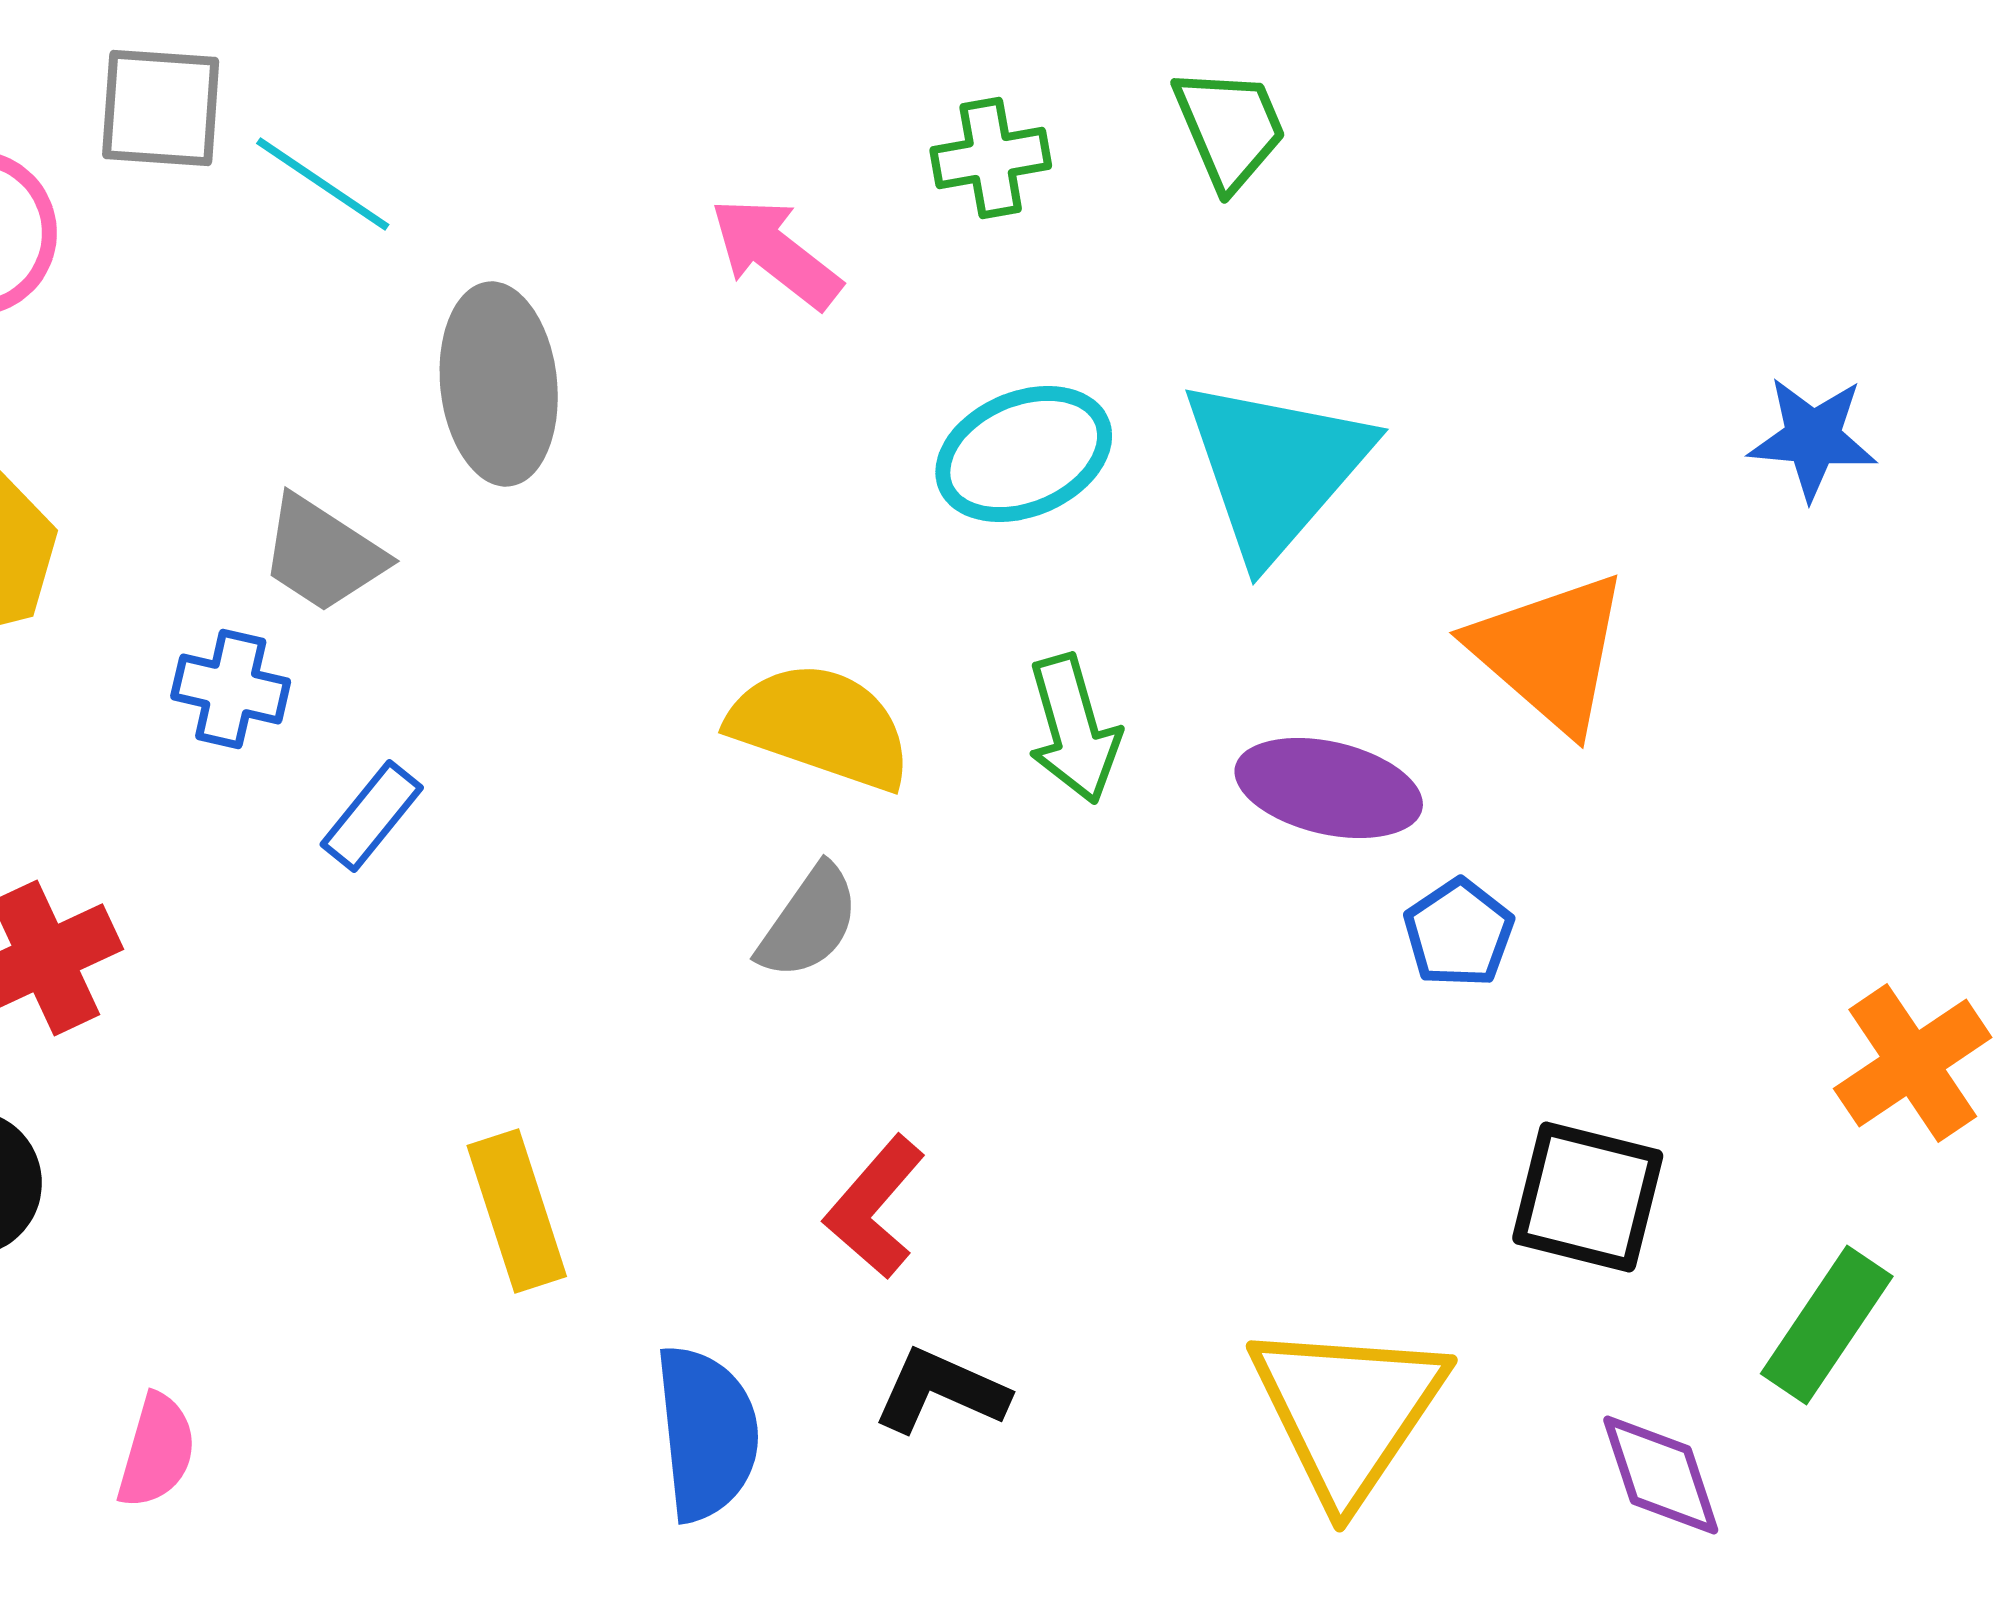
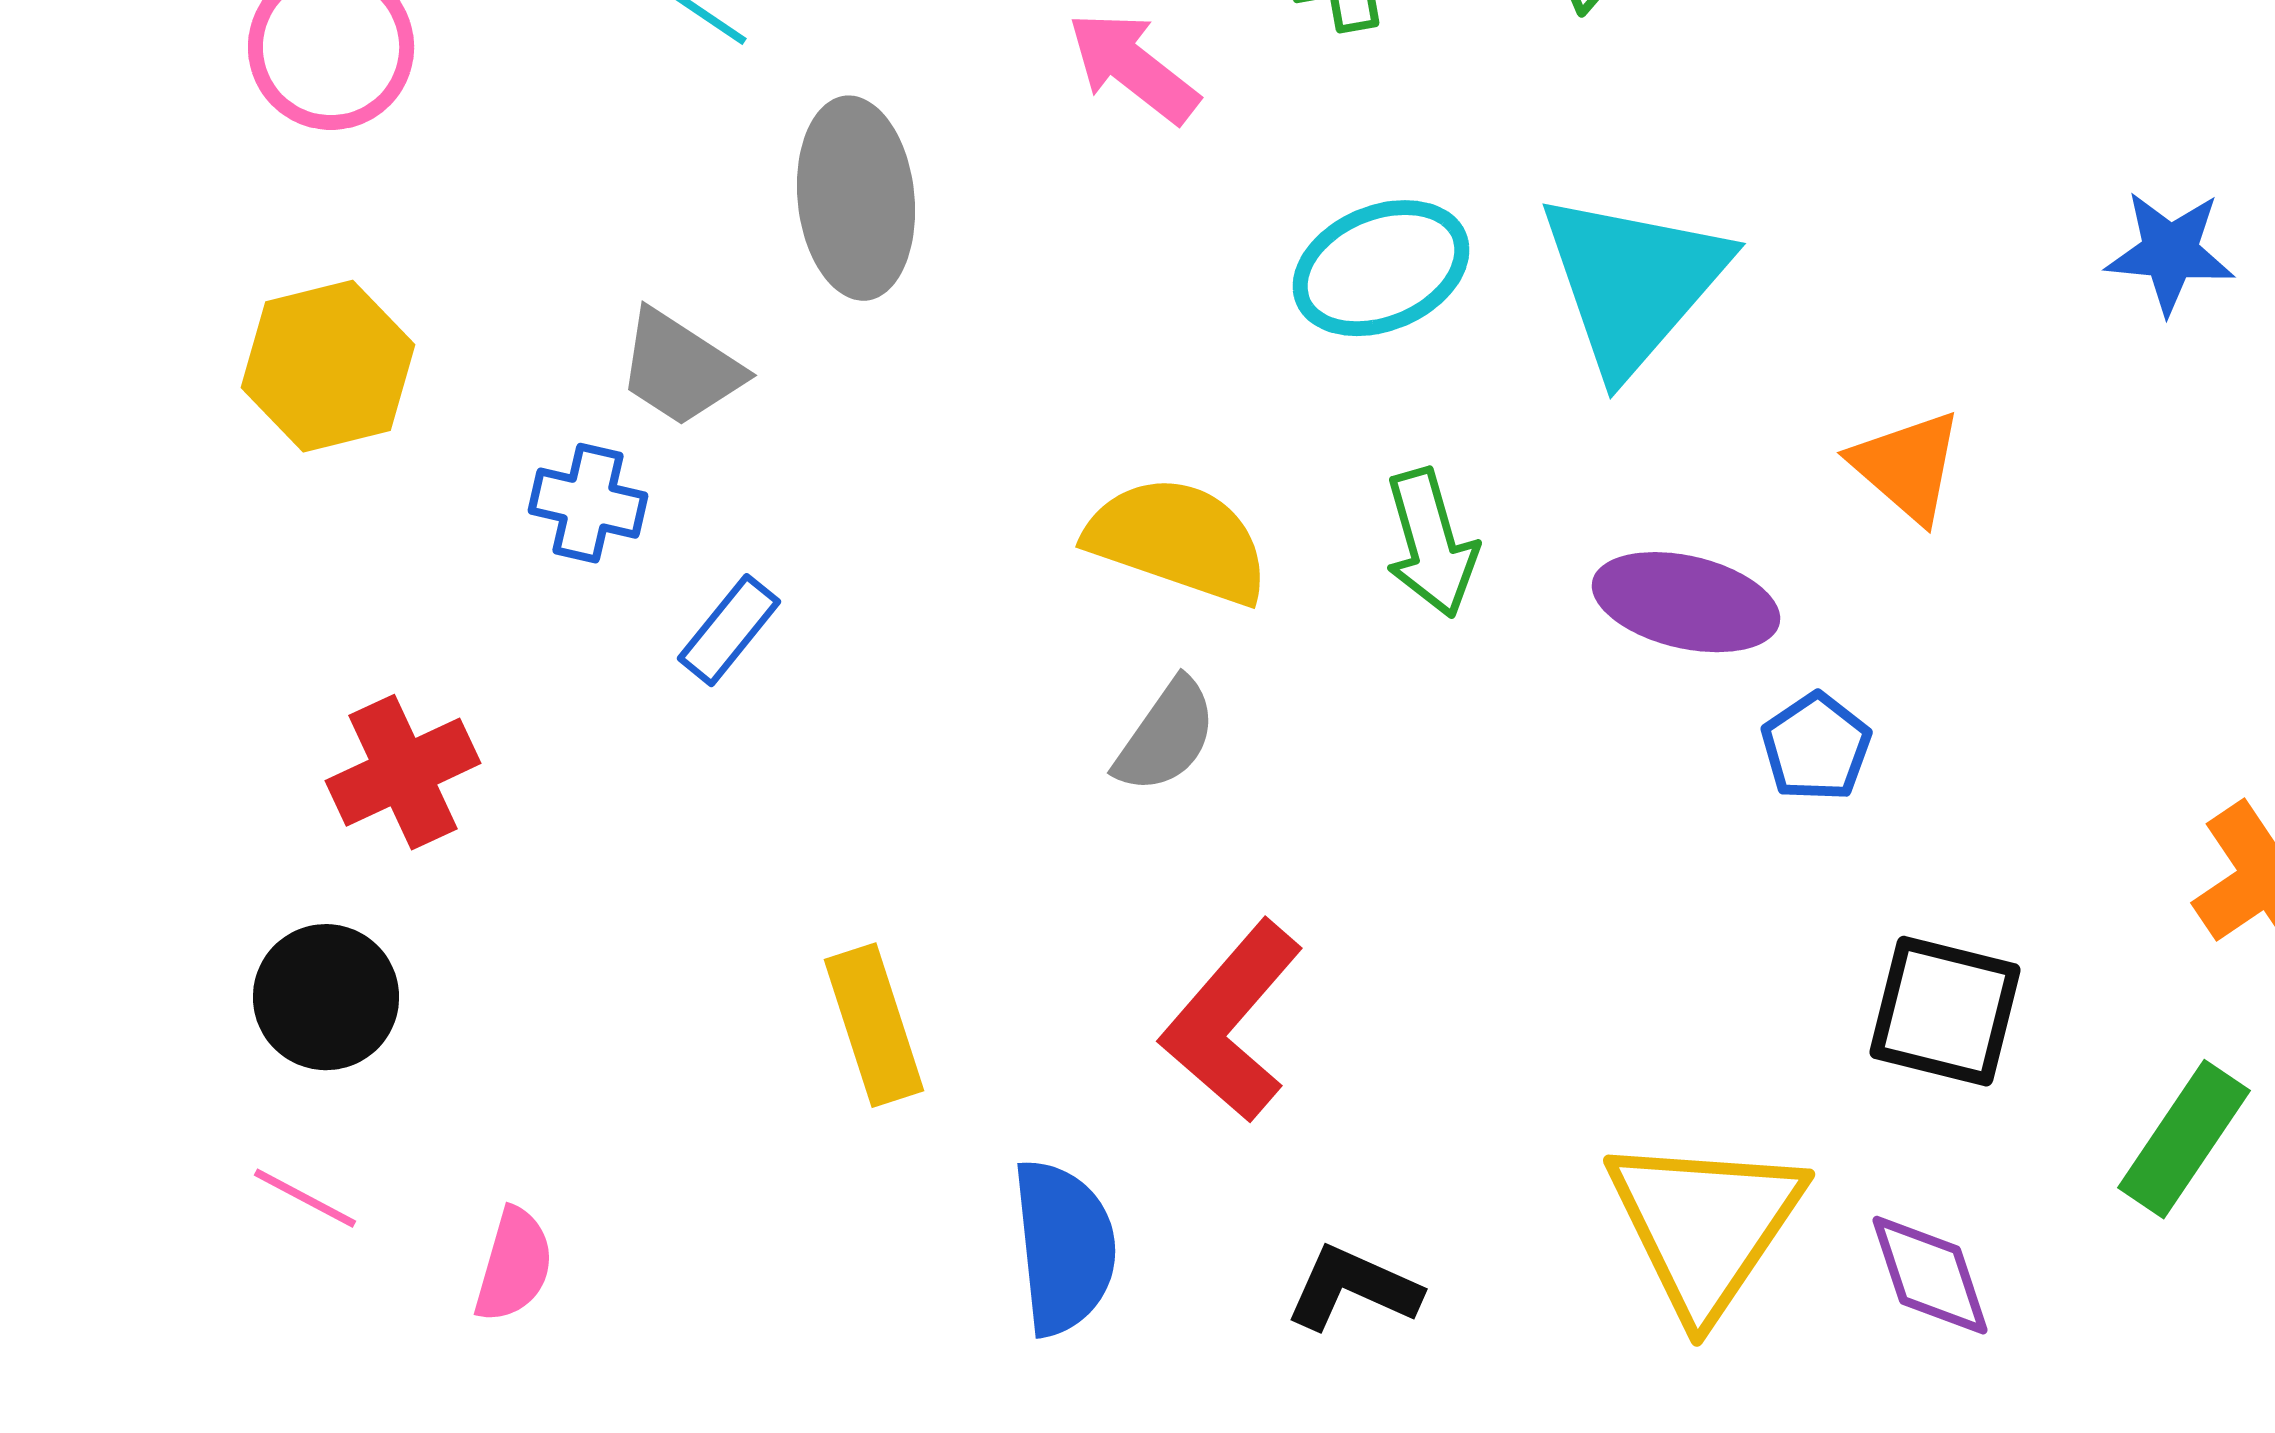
orange triangle: (1550, 652) -> (1907, 466), size x0.7
red L-shape: (875, 1207) -> (1232, 1021), size x1.4
black L-shape: (941, 1391) -> (1353, 1288), moved
purple diamond: (1661, 1475) -> (1930, 1275), moved

